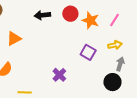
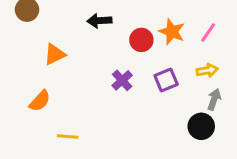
red circle: (70, 14) -> (141, 40), moved
purple square: (88, 52) -> (166, 80), turned 35
purple cross: (59, 75) -> (122, 80), moved

